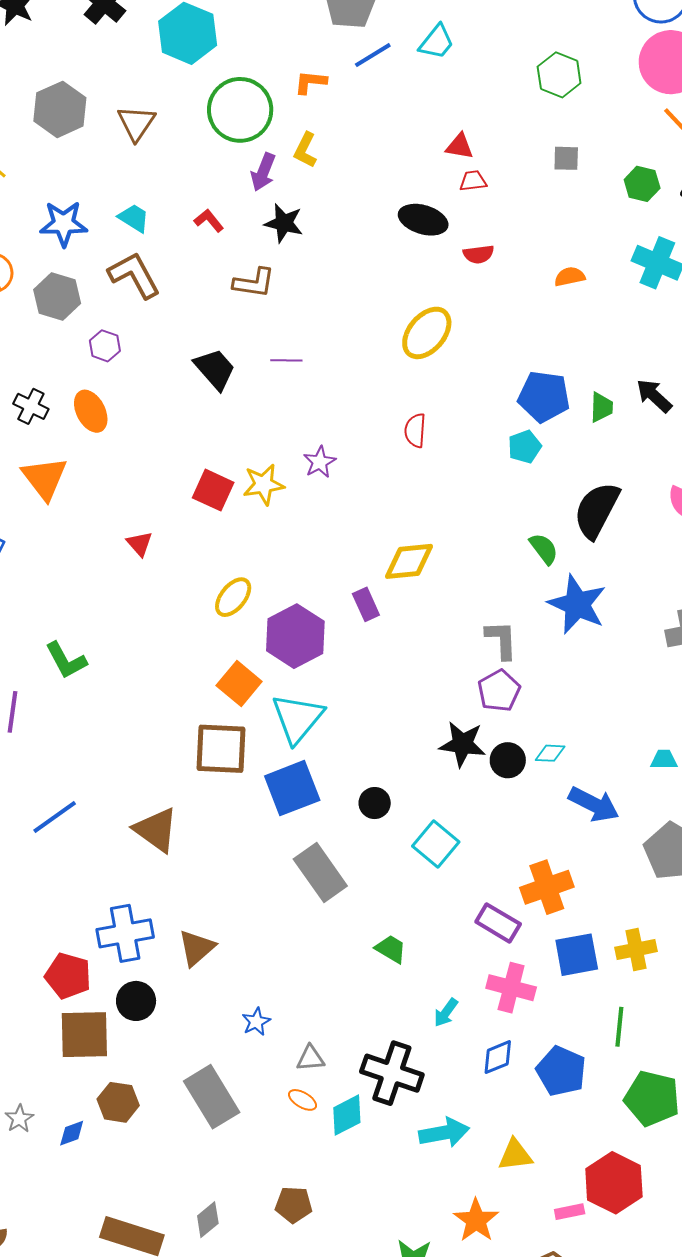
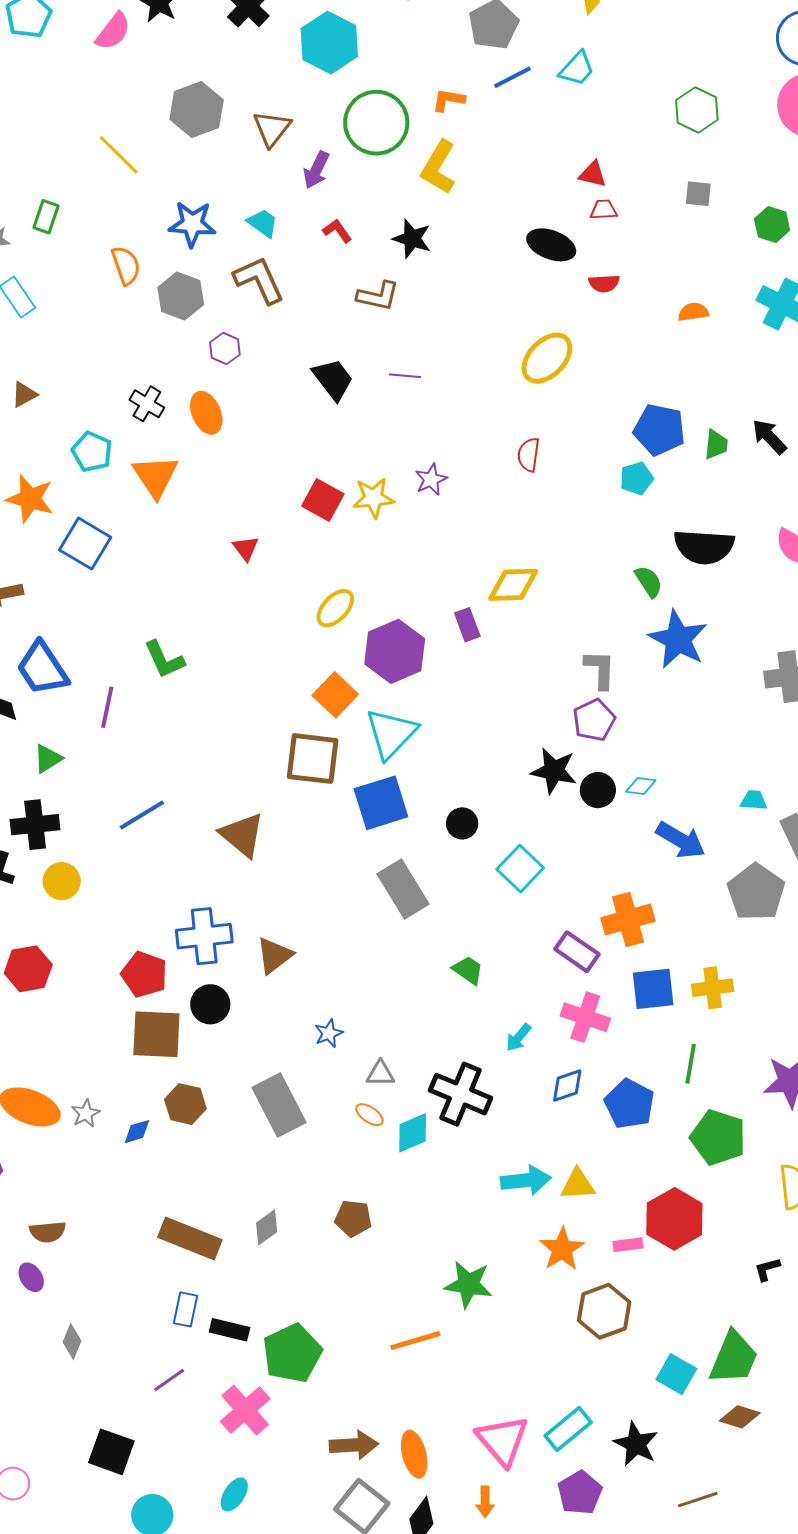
yellow L-shape: (305, 150) -> (438, 167), size x1.5
purple arrow: (263, 172) -> (316, 170), moved
black semicircle: (597, 510) -> (704, 547), turned -118
cyan arrow: (444, 1133) -> (526, 1180), moved
orange star: (476, 1220) -> (562, 1249), moved

